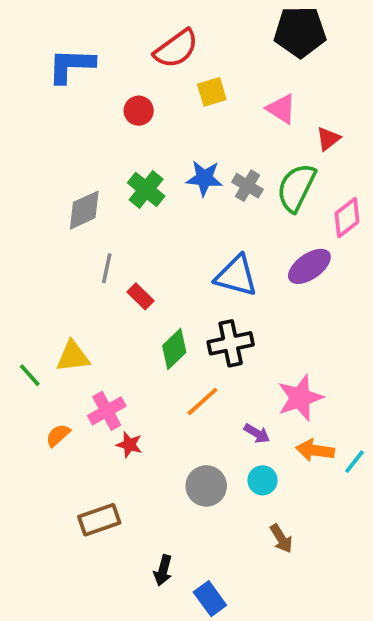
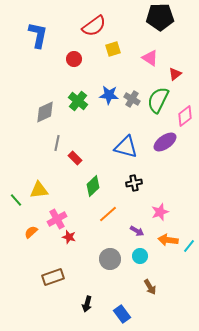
blue L-shape: (71, 66) -> (38, 35), turned 100
black cross: (231, 343) -> (134, 183), moved, size x0.7
pink star: (300, 398) -> (160, 212), size x0.7
blue rectangle: (210, 599) -> (122, 314), moved

